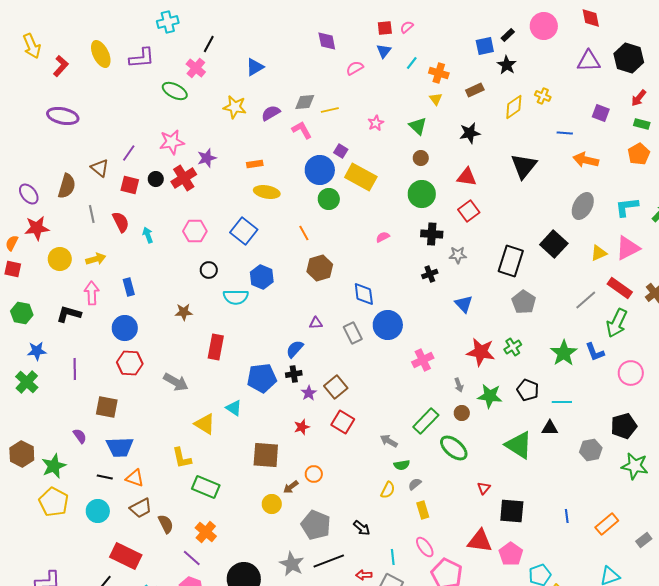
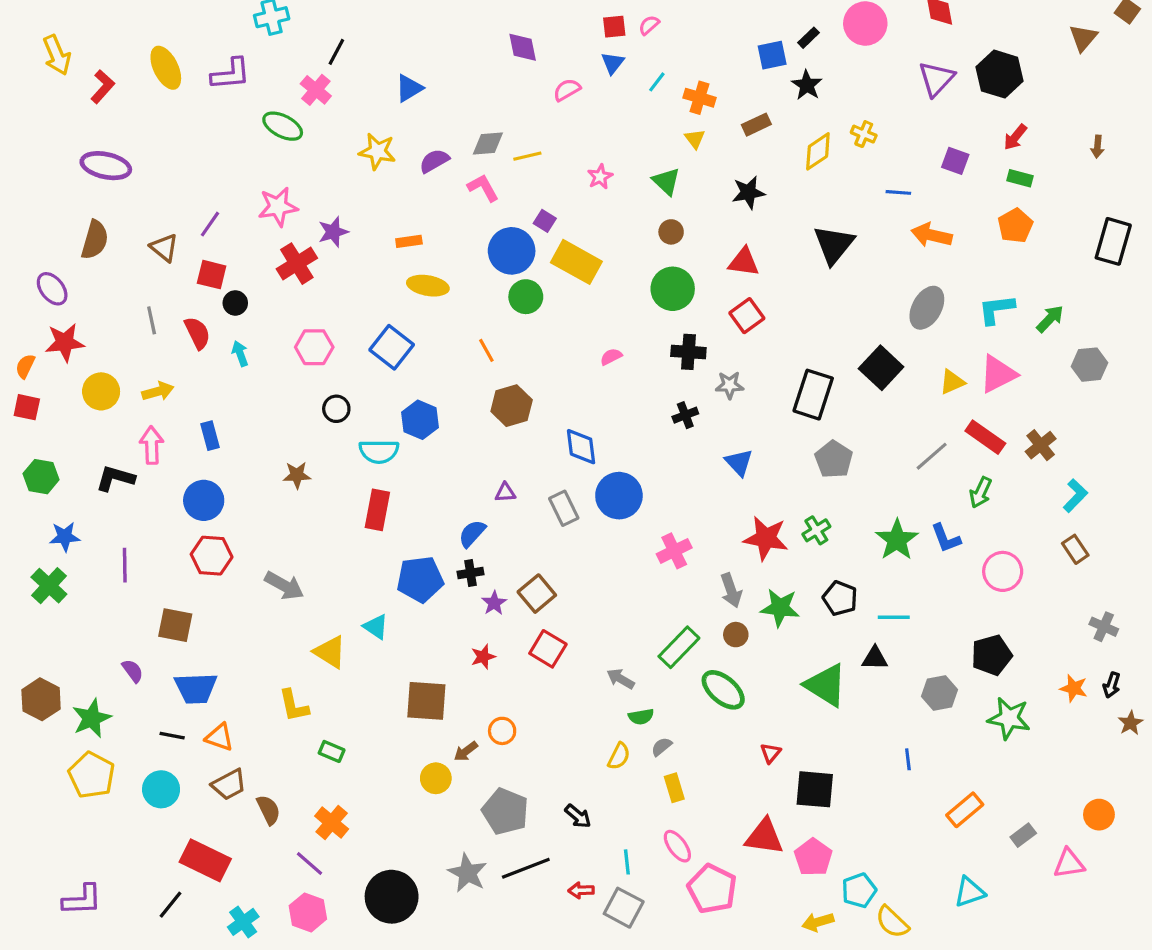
purple triangle: (589, 61) -> (936, 79), turned -45
black circle: (156, 179) -> (235, 303), moved
brown semicircle: (67, 186) -> (95, 240), moved
green arrow: (617, 323) -> (981, 492), size x0.7
red rectangle: (216, 347) -> (377, 510), moved
gray arrow: (459, 385) -> (731, 590), size x1.5
green rectangle: (206, 487) -> (332, 751), size x0.6
blue line: (567, 516) -> (908, 759), moved

